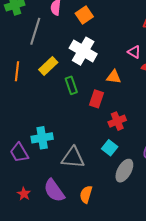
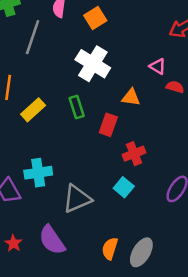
yellow rectangle: (48, 66) -> (33, 110), moved
gray triangle: (73, 158) -> (77, 199), turned -30
gray ellipse: (124, 171) -> (141, 252), moved
orange semicircle: (86, 194) -> (110, 249), moved

